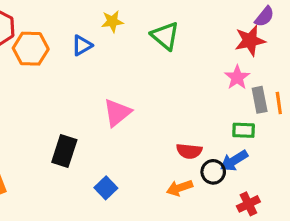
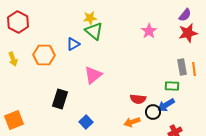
green triangle: (165, 36) -> (94, 31), moved
red star: (250, 41) -> (188, 33), moved
blue triangle: (82, 45) -> (73, 44), moved
orange hexagon: (31, 49) -> (44, 55), moved
pink star: (237, 77) -> (149, 31), moved

